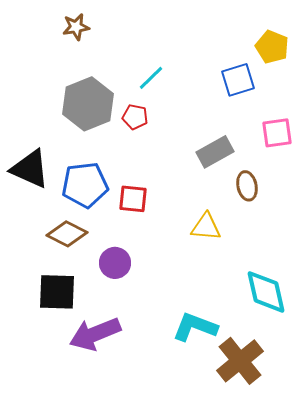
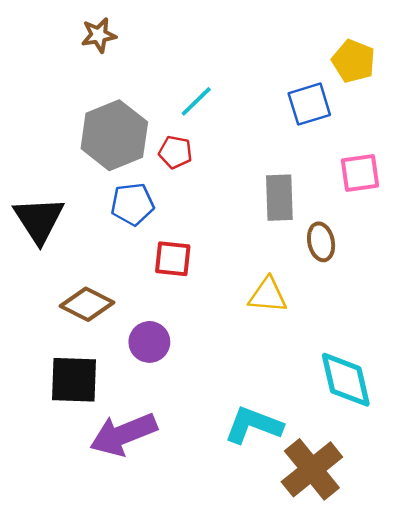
gray rectangle: (215, 152) -> (279, 198), turned -63
black triangle: (30, 169) -> (39, 220), turned 33
blue pentagon: (85, 185) -> (132, 204), moved, size x0.7

